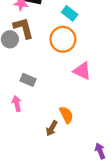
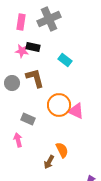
brown L-shape: (23, 28) -> (35, 78), moved
orange circle: (63, 39) -> (59, 105), moved

